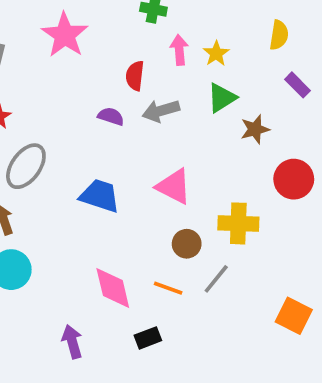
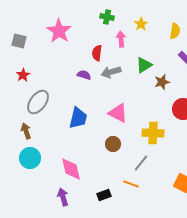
yellow star: (216, 54) -> (141, 24), moved
blue trapezoid: (100, 196) -> (78, 118), turned 85
brown circle: (187, 244) -> (113, 144), moved
pink diamond: (113, 288) -> (71, 169), moved
orange line: (168, 288) -> (131, 184), moved

